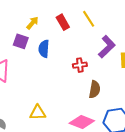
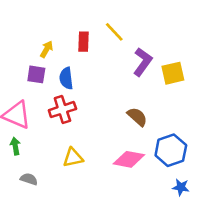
red rectangle: (63, 22) -> (84, 42), turned 42
red cross: (80, 65) -> (62, 110), moved, size x1.5
brown semicircle: (95, 89) -> (137, 117), turned -48

